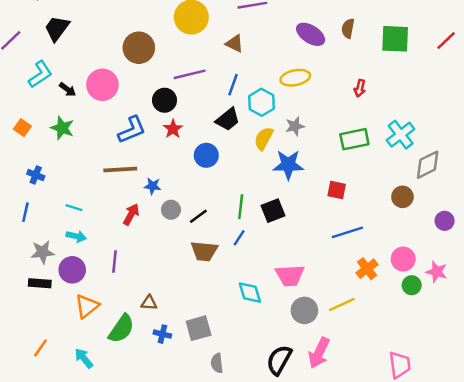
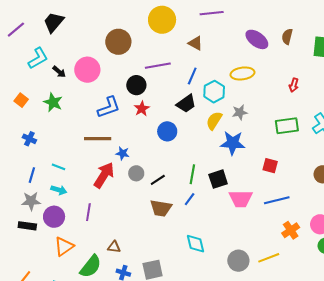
blue line: (25, 212) -> (32, 175), moved
red arrow: (131, 214) -> (104, 175), size x1.5
pink trapezoid: (290, 275) -> (241, 199), moved

